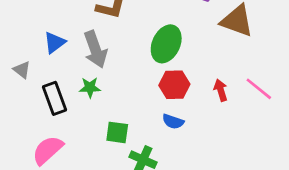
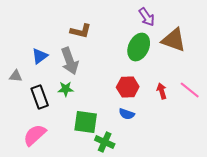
green ellipse: (166, 44) -> (139, 47), moved
gray triangle: (22, 70) -> (16, 76), turned -32
green square: (117, 132) -> (86, 122), size x1.4

